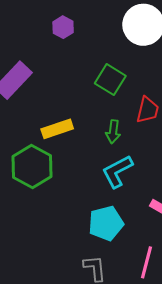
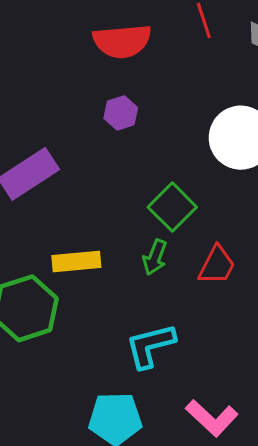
green arrow: (113, 132) -> (155, 257), moved

